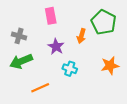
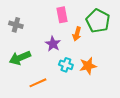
pink rectangle: (51, 16) -> (62, 15), moved
gray cross: (19, 36) -> (16, 25), moved
orange star: (110, 66) -> (88, 66), moved

